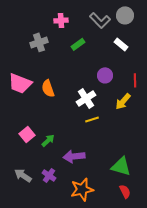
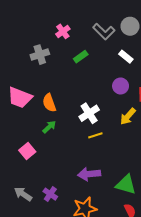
pink cross: (61, 20) -> (63, 31), turned -32
purple circle: (105, 75) -> (121, 86), moved
green arrow: (48, 140) -> (49, 127), moved
purple arrow: (74, 156) -> (89, 174), moved

